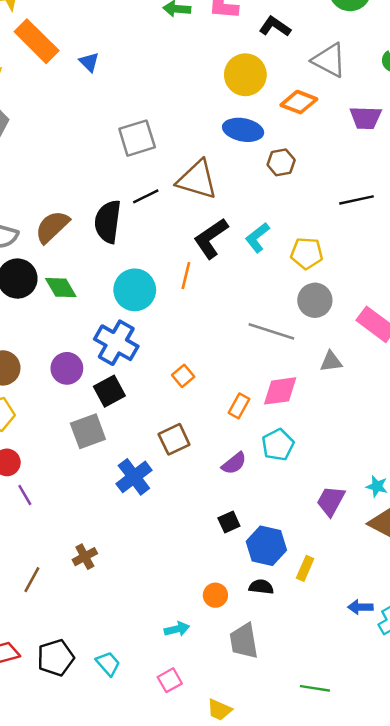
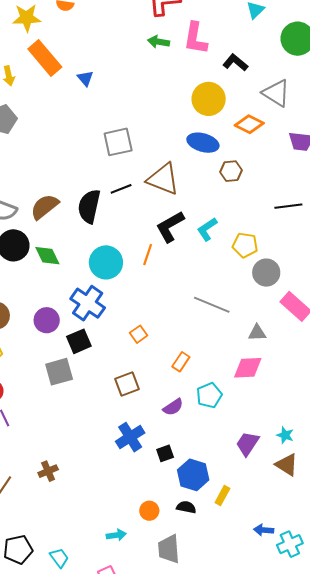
gray circle: (315, 300) -> (266, 273), moved
pink diamond: (280, 391) -> (248, 368), moved
blue cross: (134, 477) -> (130, 437), moved

